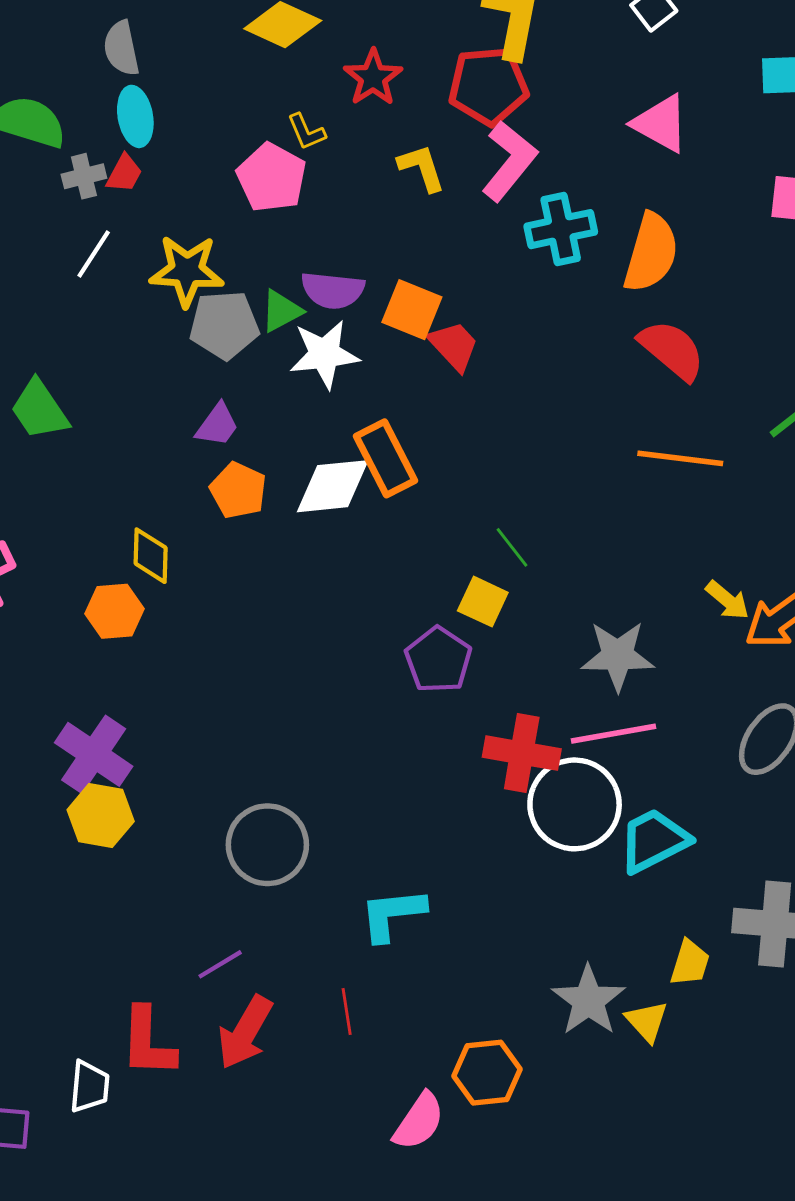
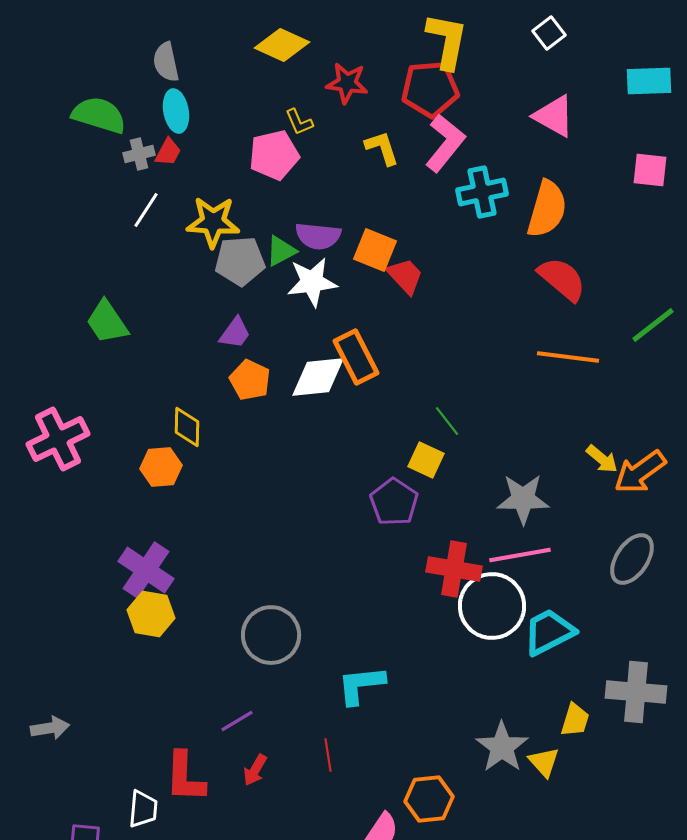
red star: (373, 78) -> (347, 83), turned -30
pink pentagon: (272, 178) -> (274, 155), turned 30
red arrow: (245, 1032) -> (255, 770), size x0.6

